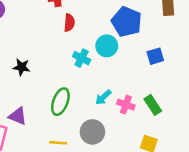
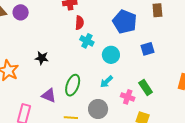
cyan circle: (107, 46) -> (111, 55), moved
cyan cross: (82, 58) -> (87, 41), moved
pink cross: (126, 105) -> (128, 97), moved
purple triangle: (18, 116) -> (49, 95), moved

